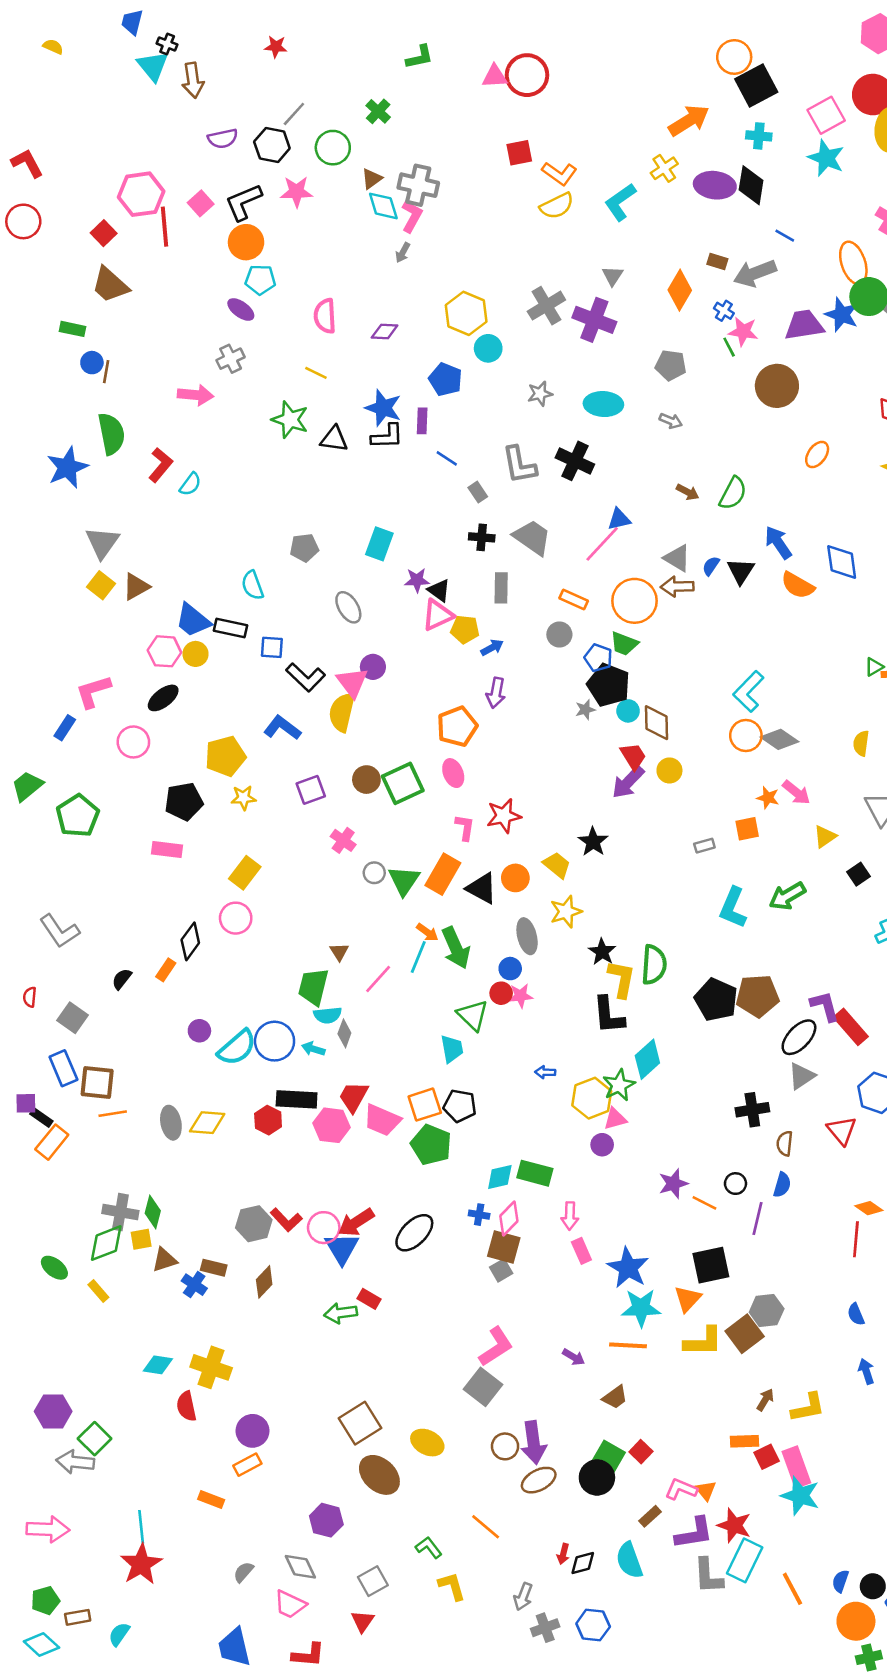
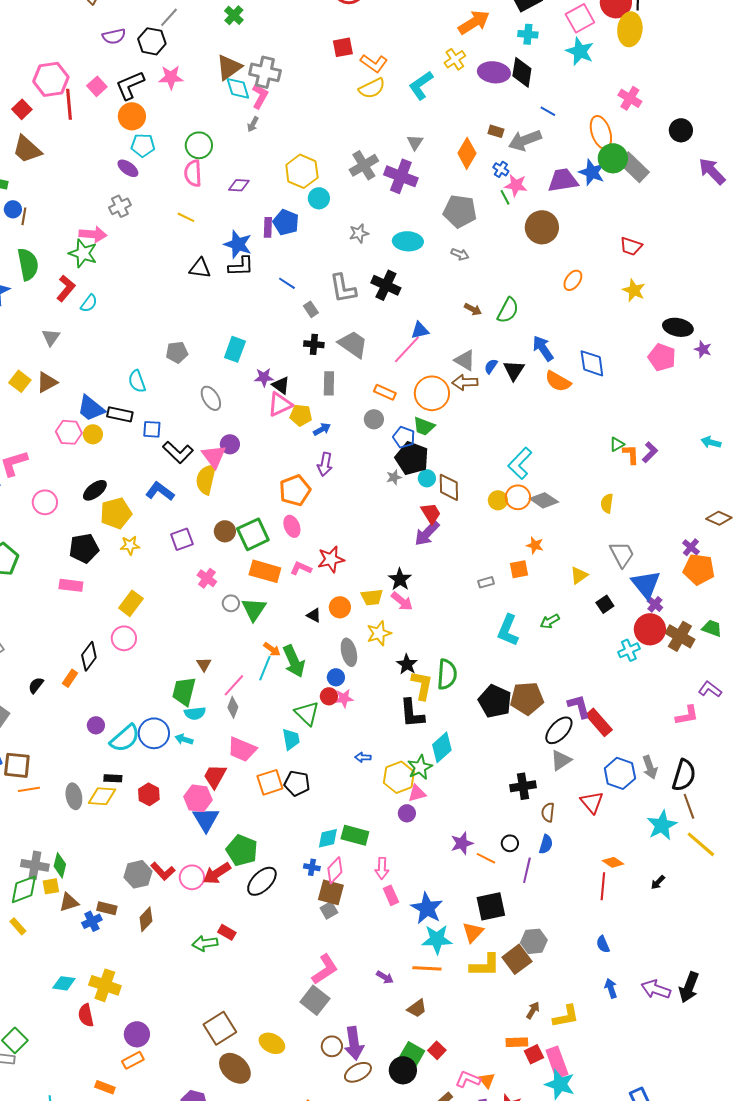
green circle: (333, 148) -> (199, 145), moved
brown triangle: (372, 179) -> (229, 67), size x1.6
gray pentagon: (671, 365) -> (460, 211), size x1.4
green star: (290, 420) -> (83, 253), moved
purple rectangle: (422, 421) -> (268, 227), moved
gray triangle: (102, 543) -> (51, 337), moved, size x0.7
black ellipse: (163, 698) -> (95, 490), moved
yellow circle: (669, 770) -> (498, 500), moved
pink arrow: (796, 792) -> (402, 601), moved
pink L-shape: (465, 827) -> (301, 568), turned -75
yellow trapezoid: (557, 865) -> (372, 597), turned 135
orange rectangle: (443, 874) -> (265, 571), moved, turned 76
black triangle: (482, 888) -> (314, 615), size x0.6
green arrow: (787, 896) -> (550, 621), size x0.7
gray diamond: (344, 1033) -> (233, 707), moved
black rectangle: (297, 1099) -> (113, 778), moved, size x0.6
pink trapezoid: (382, 1120) -> (242, 749), moved
green pentagon: (431, 1145) -> (242, 850), moved
blue triangle: (342, 1248) -> (206, 819), moved
blue cross: (194, 1285) -> (92, 921), turned 30

